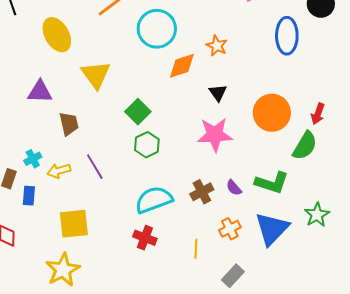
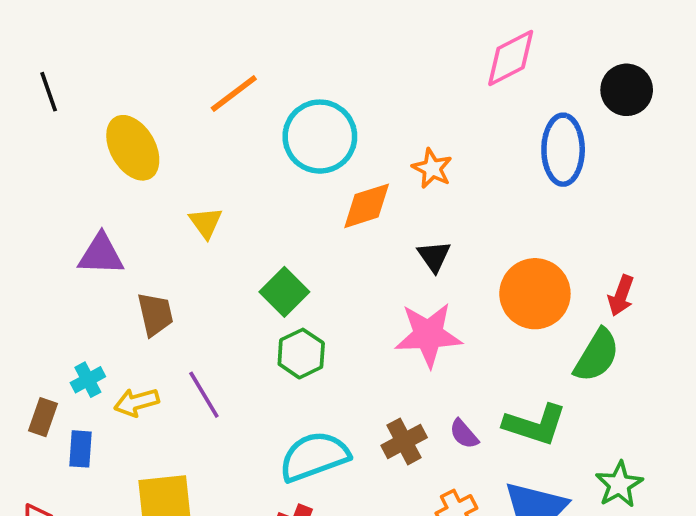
yellow triangle: (96, 75) -> (206, 223), size x0.6

